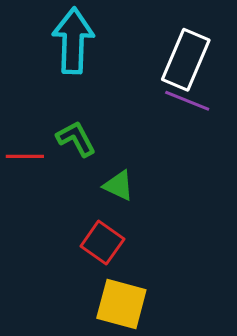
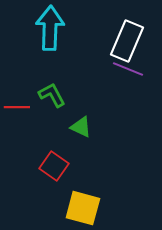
red square: (102, 243) -> (54, 166), moved

